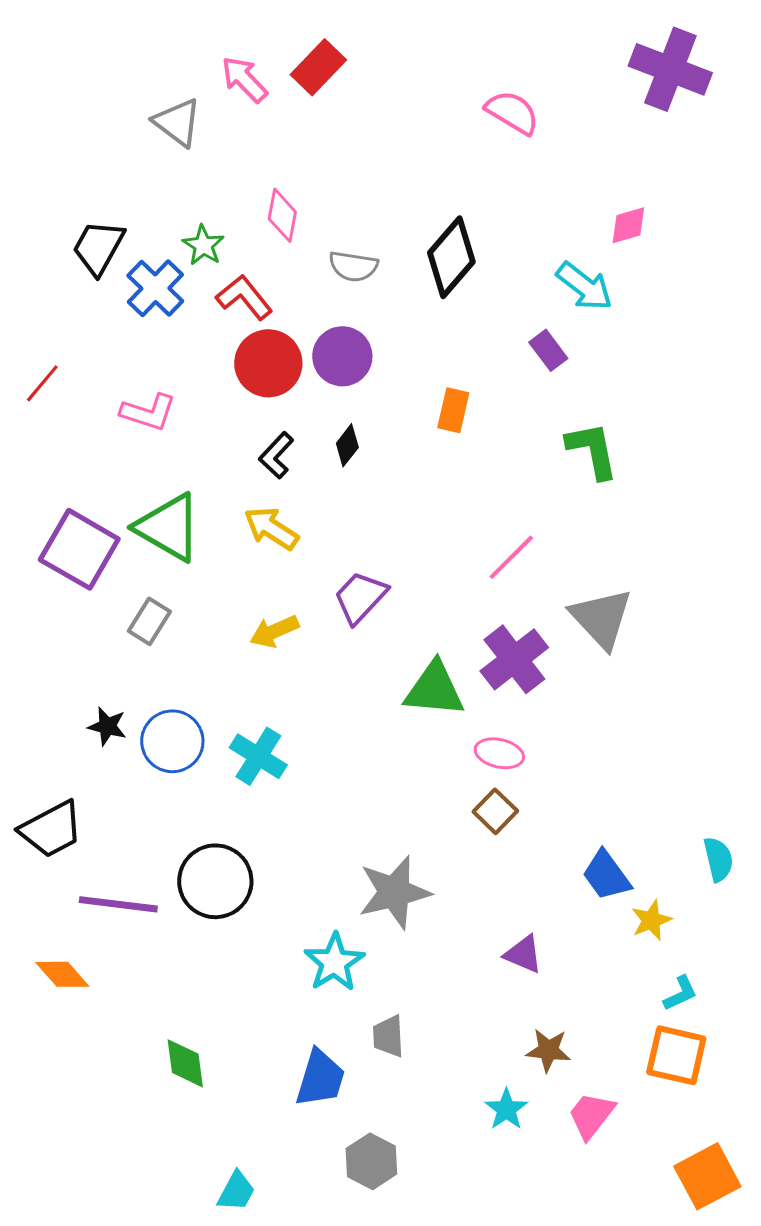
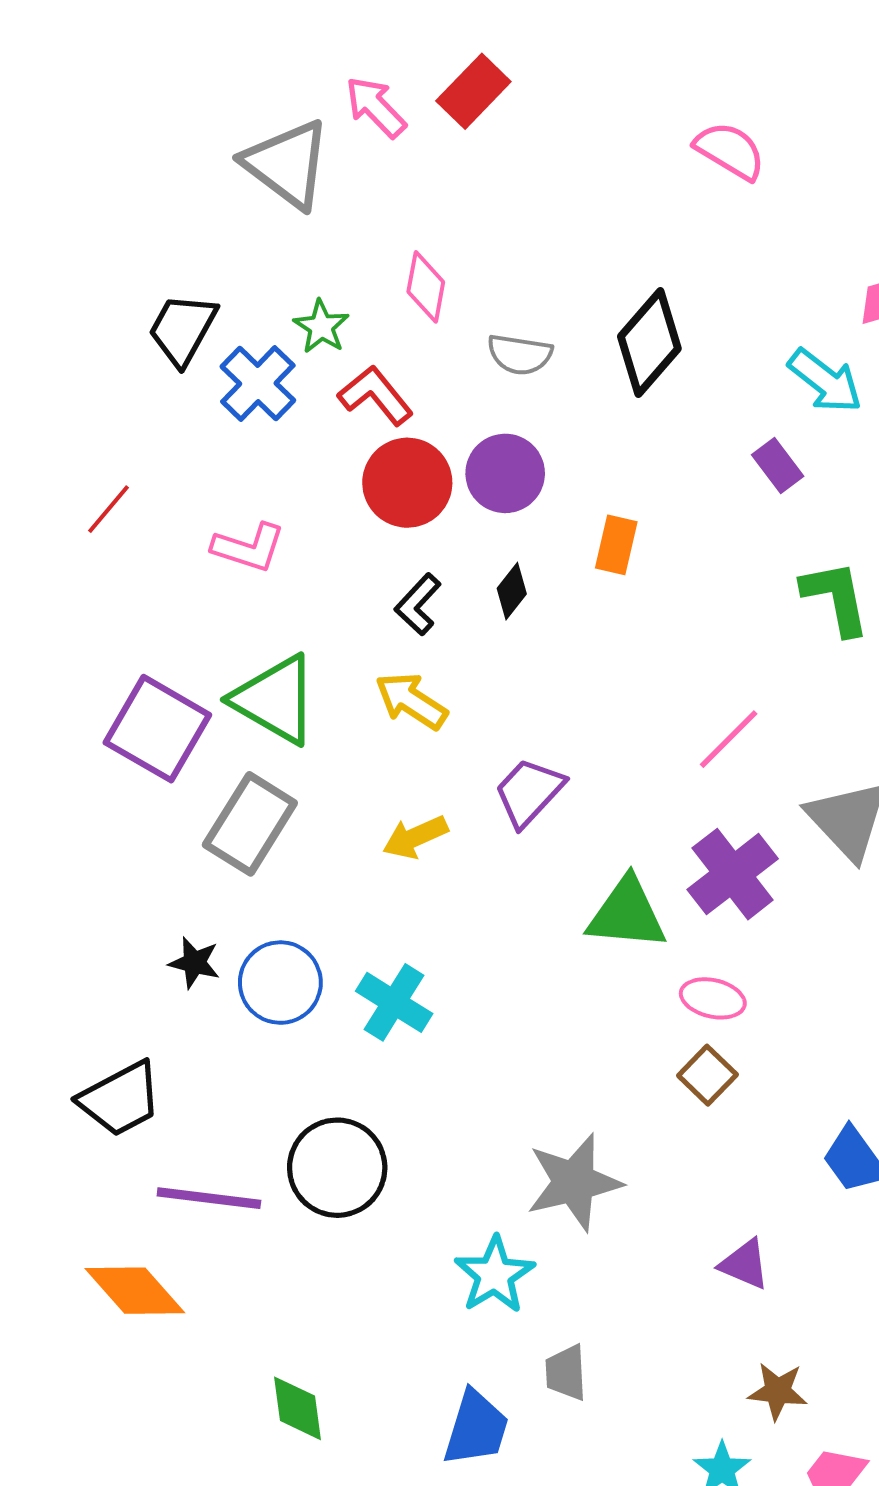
gray triangle: (177, 122) -> (287, 164), size x1.4
orange rectangle: (453, 410) -> (616, 545), moved
gray rectangle: (149, 621) -> (250, 824), size x1.6
orange diamond: (62, 974) -> (135, 1291), size x1.4

